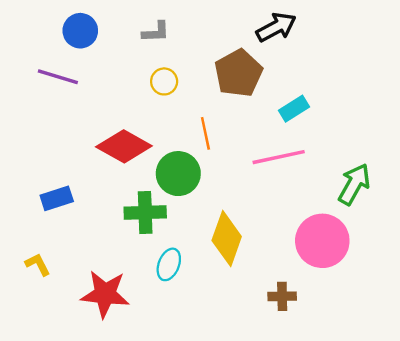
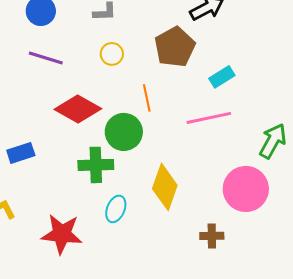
purple line: (58, 77) -> (46, 58), moved

